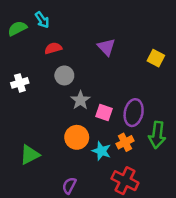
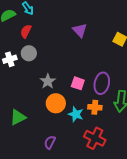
red semicircle: (53, 48) -> (26, 31), moved, turned -48
gray circle: (64, 75) -> (29, 53), moved
gray star: (80, 100) -> (48, 81), moved
orange cross: (125, 142) -> (95, 107), turned 32

